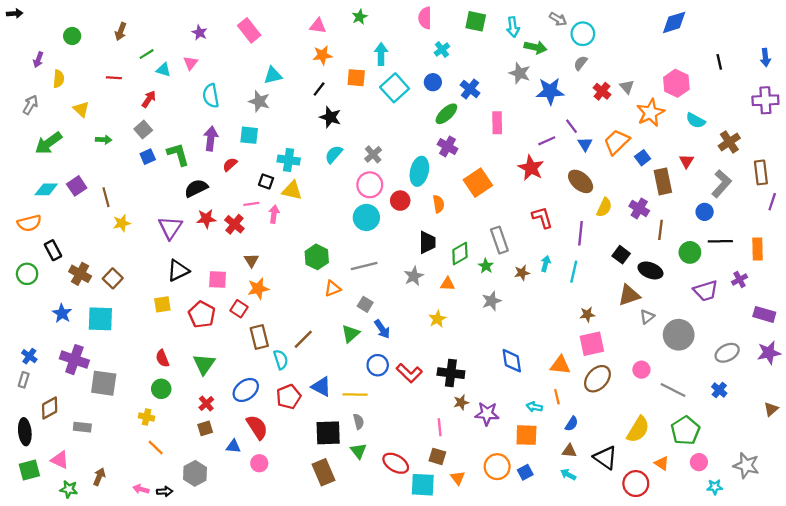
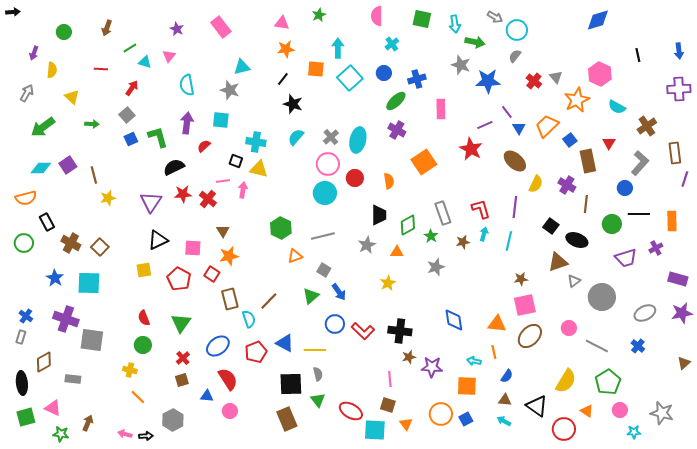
blue cross: (470, 89) -> (417, 79), turned 36
cyan ellipse: (419, 171) -> (358, 140), moved
red L-shape: (542, 217) -> (481, 209), moved

